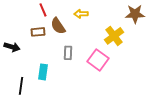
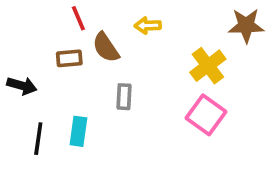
pink square: (98, 60) -> (206, 115), moved
black line: (21, 86) -> (38, 139), moved

